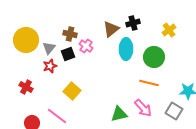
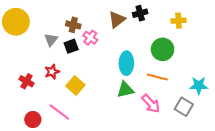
yellow cross: (169, 30) -> (178, 21), turned 32
yellow circle: (26, 40) -> (16, 22), moved
cyan ellipse: (126, 49) -> (126, 63), moved
red star: (50, 66) -> (52, 72), moved
green triangle: (119, 114) -> (125, 90), moved

